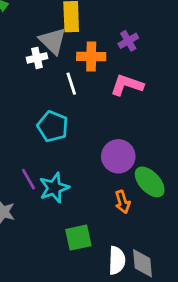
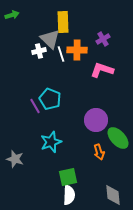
white line: (71, 84) -> (61, 54), moved
purple line: (28, 179) -> (35, 106), moved
white semicircle: (117, 260) -> (69, 195), moved

